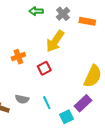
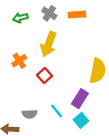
orange cross: (18, 57) -> (19, 61), moved
purple rectangle: (83, 103) -> (80, 99), moved

